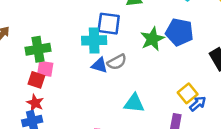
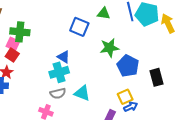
blue pentagon: (179, 32) -> (128, 66), moved
cyan cross: (94, 40) -> (59, 72), moved, turned -30
gray semicircle: (117, 62) -> (58, 93), moved
pink square: (45, 69) -> (13, 44), moved

